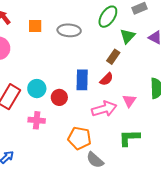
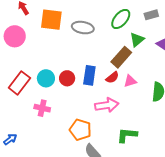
orange square: (35, 26) -> (51, 20), size x1.6
brown rectangle: (113, 57) -> (121, 57), size x1.5
red circle: (59, 97) -> (67, 78), moved
pink triangle: (129, 101) -> (130, 81), moved, turned 32

